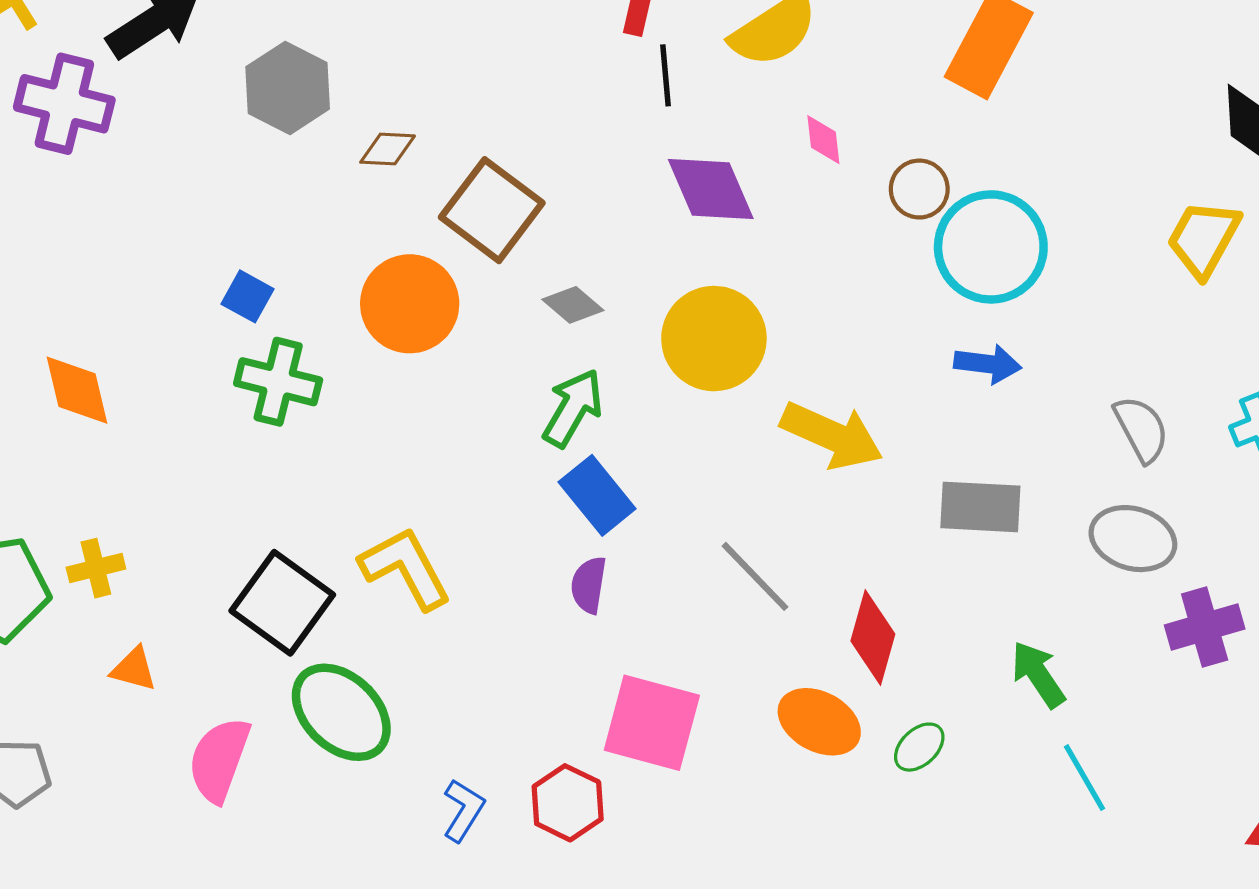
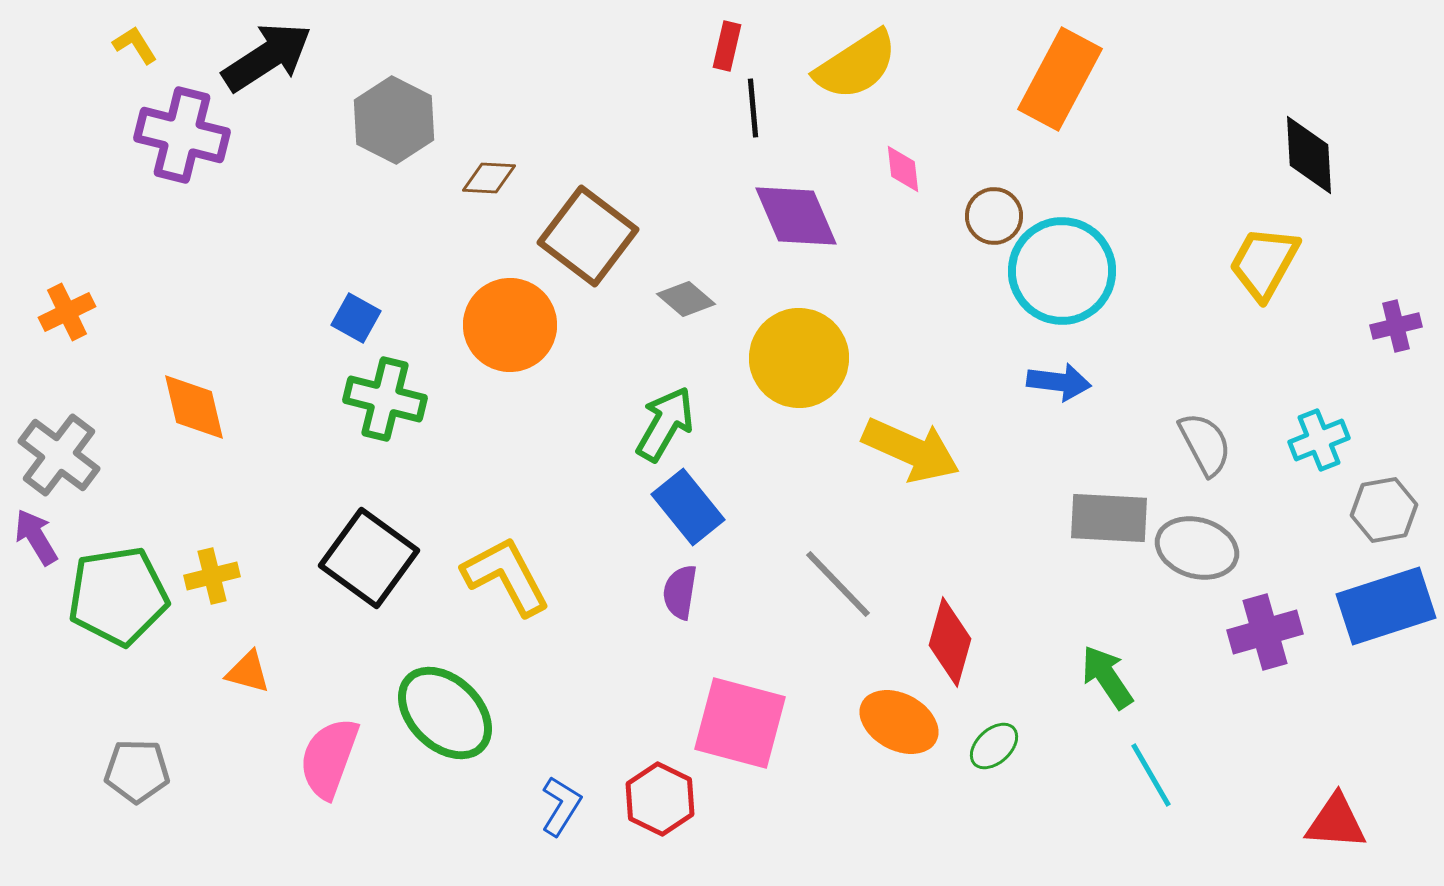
gray diamond: (573, 305) -> (686, 299), moved
gray rectangle: (980, 507) -> (1109, 518), moved
black square: (282, 603) -> (369, 558), moved

